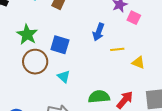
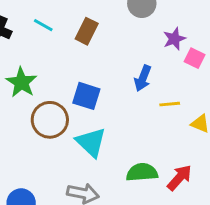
green star: (27, 34) -> (21, 82), moved
cyan triangle: (64, 77) -> (91, 142), size x1.6

